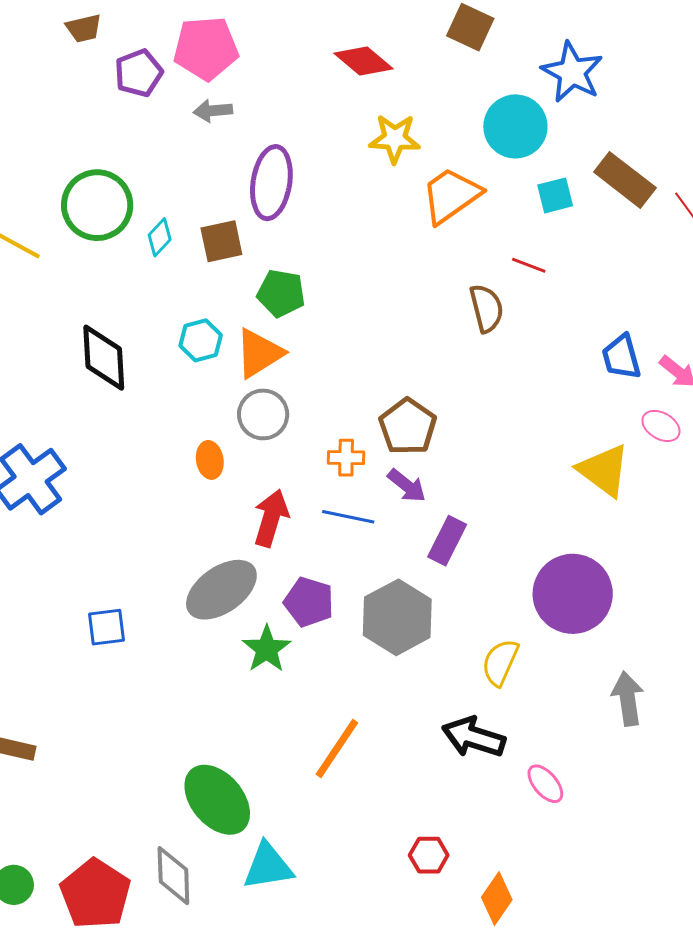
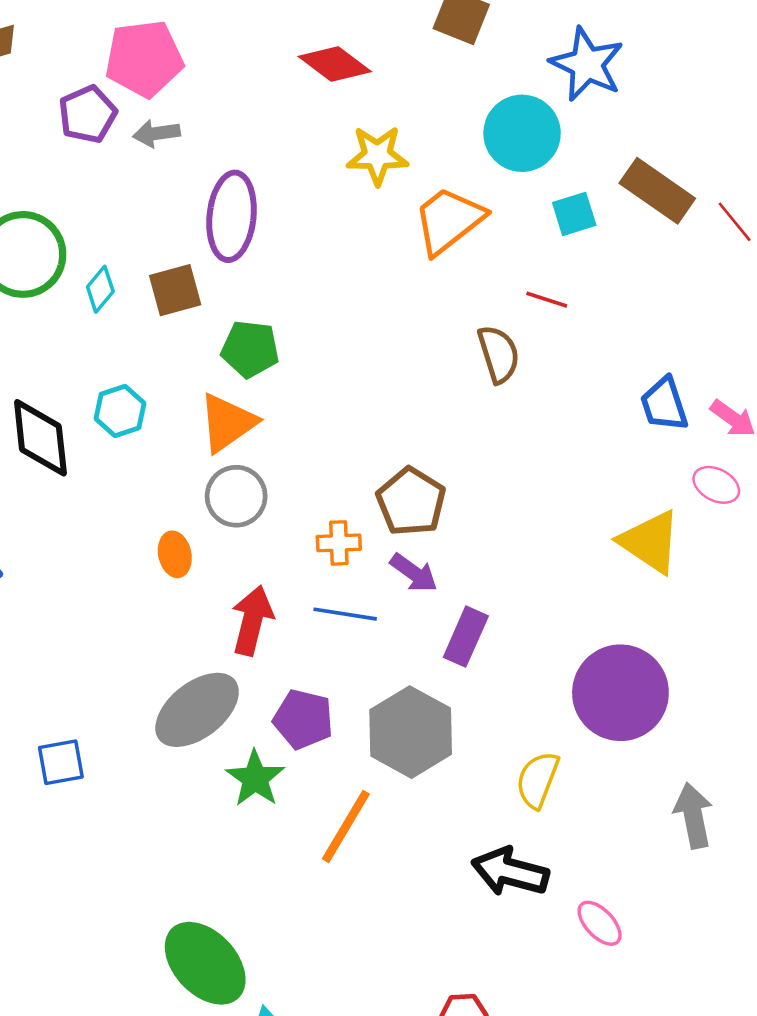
purple pentagon: (139, 73) -> (88, 114), moved
cyan hexagon: (201, 340) -> (120, 411), moved
orange line: (337, 748) -> (346, 826), moved

